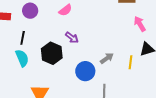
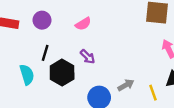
black line: (23, 38) -> (45, 53), moved
yellow line: (131, 62) -> (153, 93), turned -32

